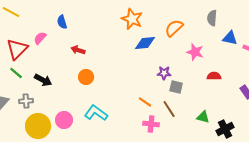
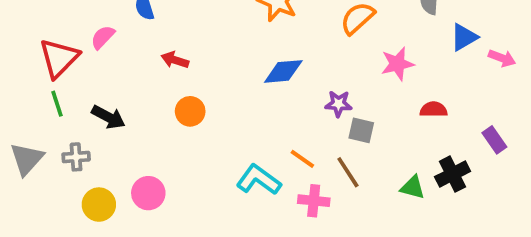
blue triangle: (230, 38) -> (464, 37), turned -42
blue diamond: (145, 43) -> (283, 71), moved
pink star: (195, 52) -> (397, 64), turned -30
green line: (16, 73) -> (57, 104), turned 32
cyan L-shape: (96, 113) -> (259, 180), moved
yellow circle: (38, 126) -> (99, 205), size x0.7
black cross: (225, 129) -> (453, 174), moved

